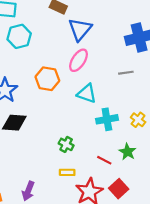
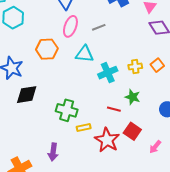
gray line: (126, 73) -> (99, 27), moved
yellow cross: (138, 120) -> (135, 67), turned -32
green cross: (66, 144) -> (67, 110), moved, size x1.5

